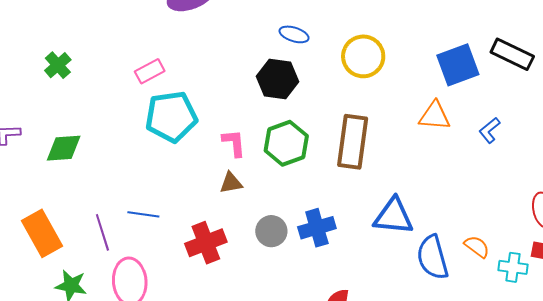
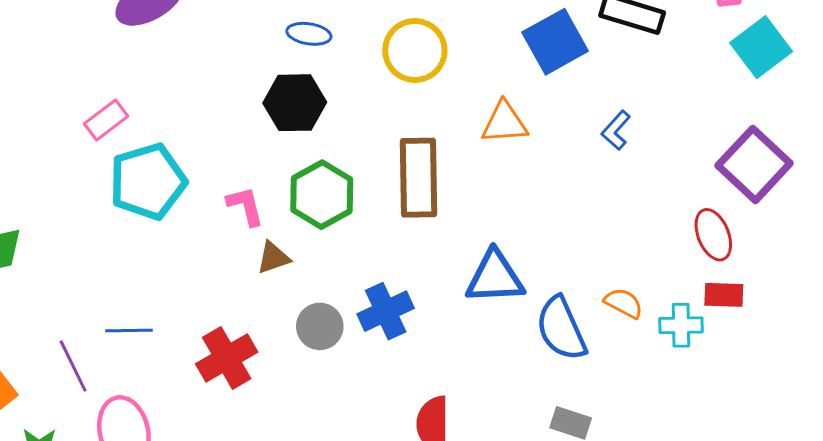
orange triangle: (435, 116) -> (505, 123), moved
brown triangle: (231, 183) -> (273, 258), moved

